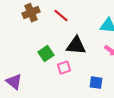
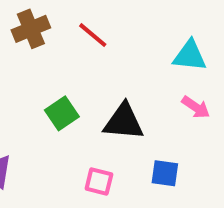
black triangle: (76, 46) -> (124, 122), moved
pink square: (64, 68) -> (99, 181), moved, turned 32

